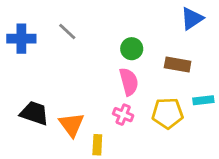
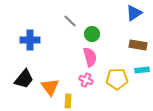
gray line: (67, 31) -> (70, 21), moved
blue cross: (21, 39) -> (30, 40), moved
brown rectangle: (178, 64) -> (138, 45), moved
black trapezoid: (34, 113) -> (24, 79), turned 110

